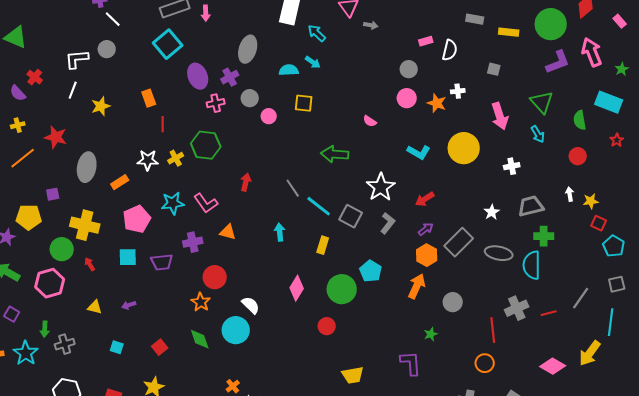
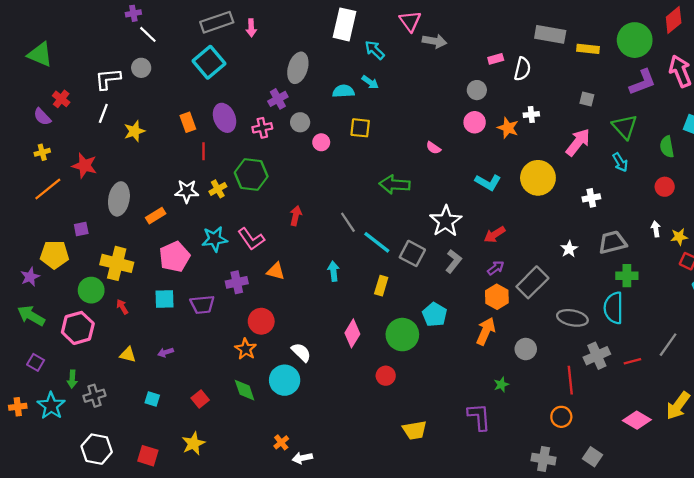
gray rectangle: (475, 19) -> (550, 34), size x1.5
gray arrow: (371, 25) -> (435, 41), size x1.5
gray square: (494, 69) -> (587, 99), moved
purple ellipse: (198, 76) -> (225, 118), moved
pink arrow: (500, 116) -> (578, 142), turned -124
gray ellipse: (499, 253) -> (572, 318), moved

